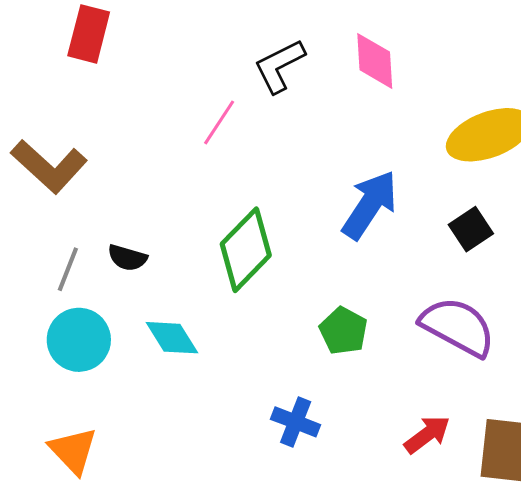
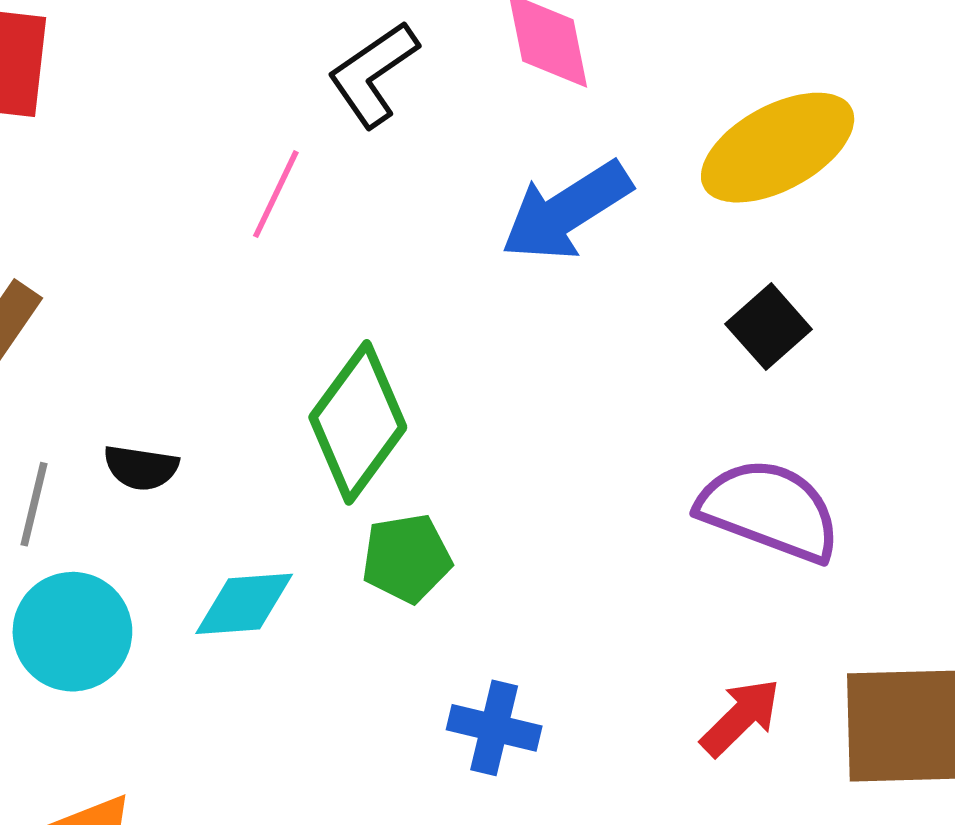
blue arrow: (370, 205) -> (566, 211), moved, turned -148
green pentagon: (343, 331) -> (407, 558), moved, turned -30
cyan diamond: (172, 338) -> (244, 604), turned -54

